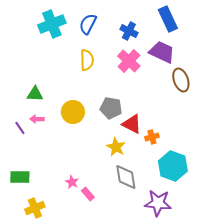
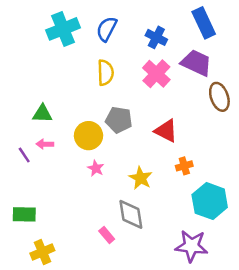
gray pentagon: (111, 108) -> (119, 120), moved
red triangle: (132, 124) -> (166, 131), moved
gray diamond: (126, 177) -> (131, 214), moved
pink star: (72, 182) -> (96, 168), moved

